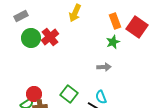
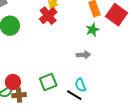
red cross: (50, 37) -> (48, 16), moved
green square: (69, 94) -> (48, 82), turned 30

